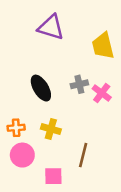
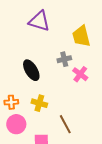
gray cross: (79, 84) -> (64, 59), moved
brown line: (83, 155) -> (65, 124), turned -42

